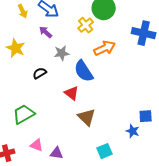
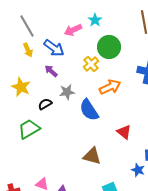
black semicircle: (40, 73) -> (45, 104), moved
red triangle: (72, 93) -> (124, 132), moved
green trapezoid: (24, 114) -> (29, 129), moved
brown triangle: (87, 117) -> (92, 156), turned -30

